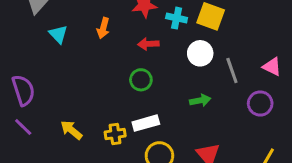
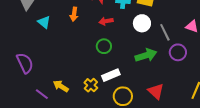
green arrow: (200, 100) -> (146, 55), size x1.5
purple circle: (260, 103) -> (178, 52), moved
purple line: (23, 127) -> (42, 94), moved
yellow cross: (115, 134) -> (91, 85), turned -32

